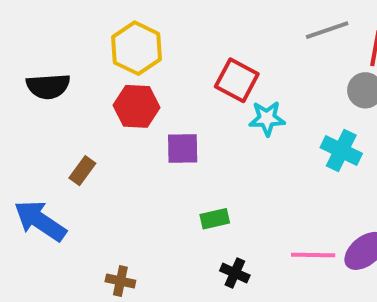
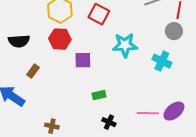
red square: (237, 80) -> (99, 14), moved
black semicircle: (48, 86) -> (19, 41), moved
cyan star: (267, 118) -> (125, 45), size x1.4

